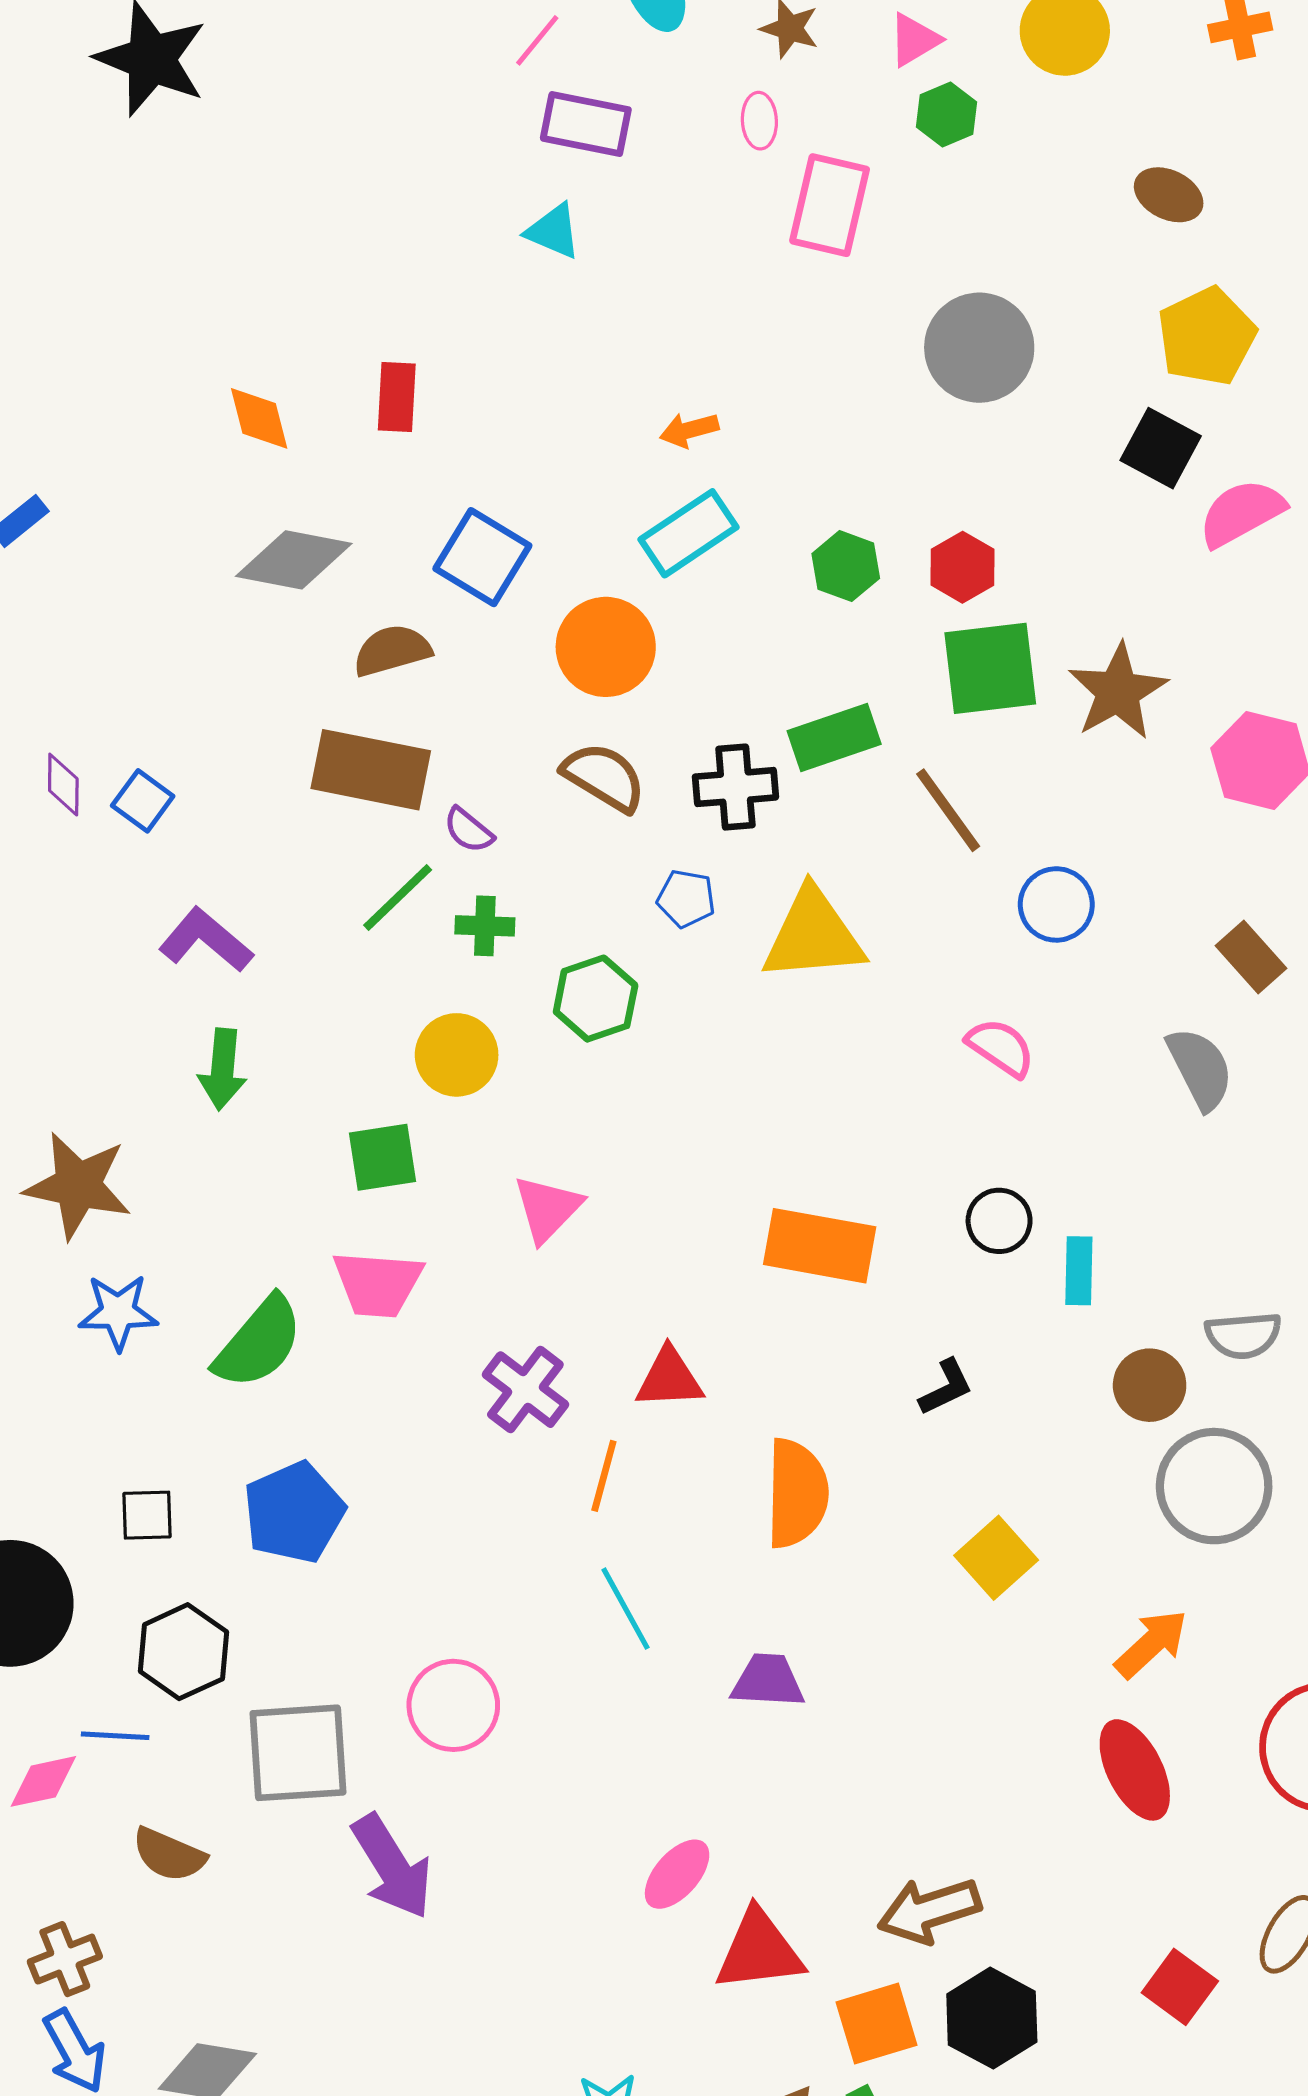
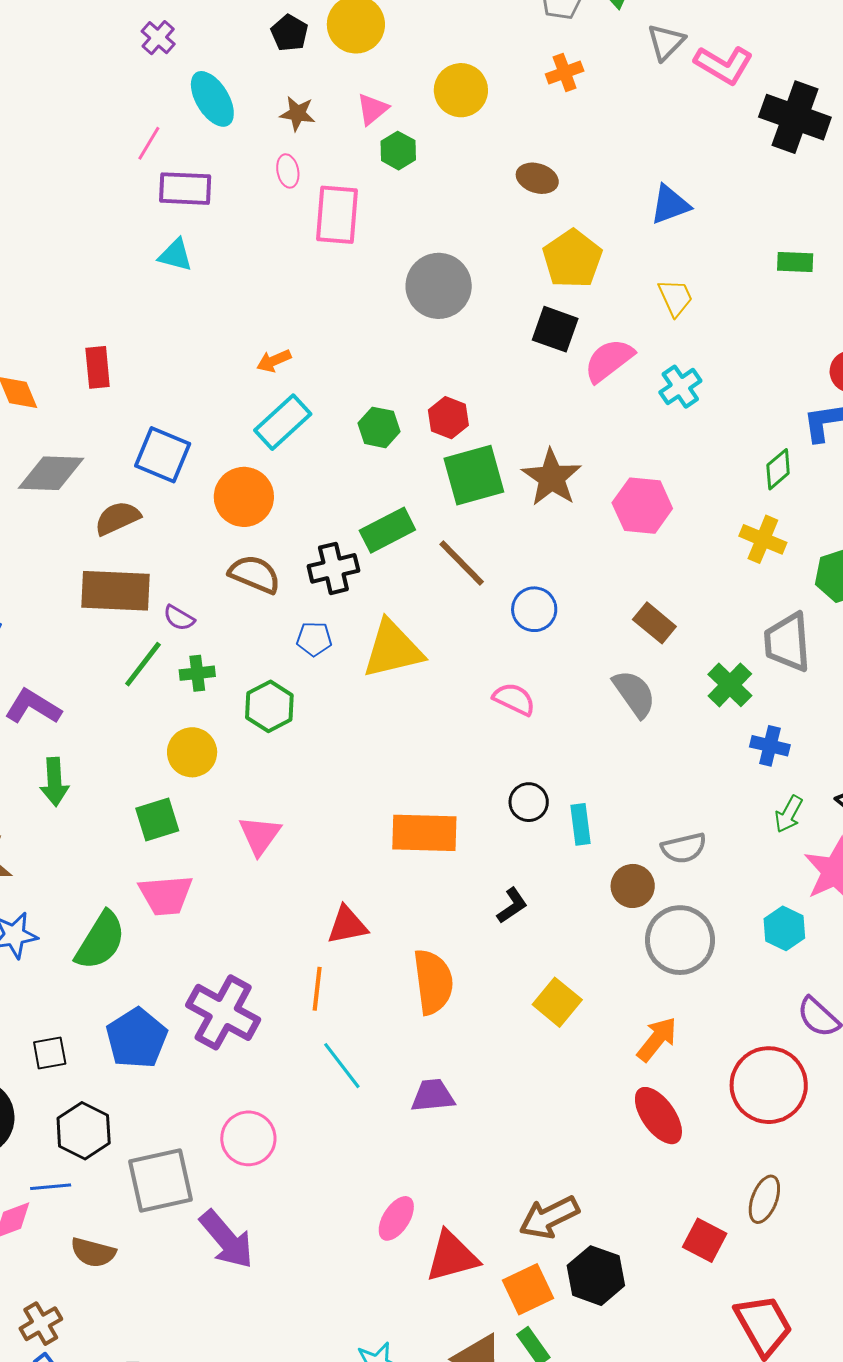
purple cross: (525, 1390) -> (223, 1012), moved, size x1.4

